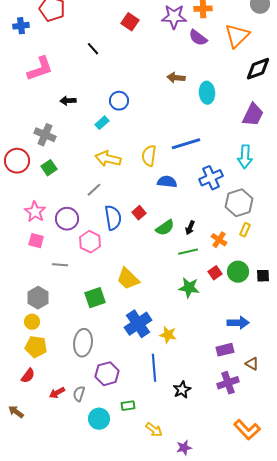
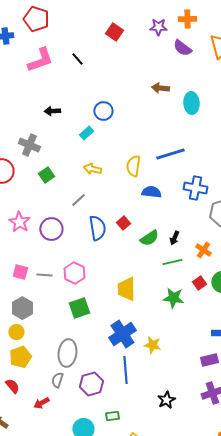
purple star: (174, 17) -> (158, 27), size x0.7
pink L-shape: (40, 69) -> (40, 60), moved
yellow arrow: (108, 159) -> (92, 169), size x0.7
green square: (49, 168) -> (46, 175), moved
blue cross: (211, 178) -> (195, 188), turned 35
pink square: (36, 241) -> (20, 272), moved
pink hexagon: (90, 242) -> (74, 273), moved
yellow trapezoid: (128, 279) -> (126, 289), moved, turned 45
yellow pentagon: (36, 347) -> (20, 357), turned -30
blue line: (154, 368) -> (125, 370), moved
red semicircle: (28, 376) -> (12, 386), turned -77
gray semicircle: (79, 394) -> (57, 380), moved

